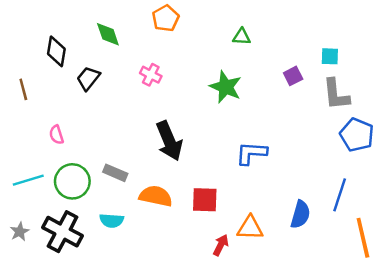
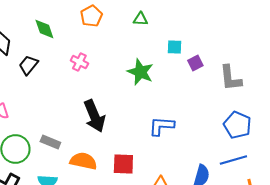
green triangle: (242, 37) -> (140, 19), moved
cyan square: (330, 56) -> (174, 47), moved
blue pentagon: (357, 135) -> (237, 125), moved
blue line: (340, 195) -> (233, 160), turned 56

